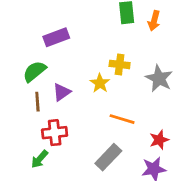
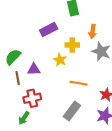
orange arrow: (154, 21) -> (93, 31), moved
purple rectangle: (56, 37) -> (49, 30), moved
purple triangle: (62, 92) -> (34, 69), turned 40

